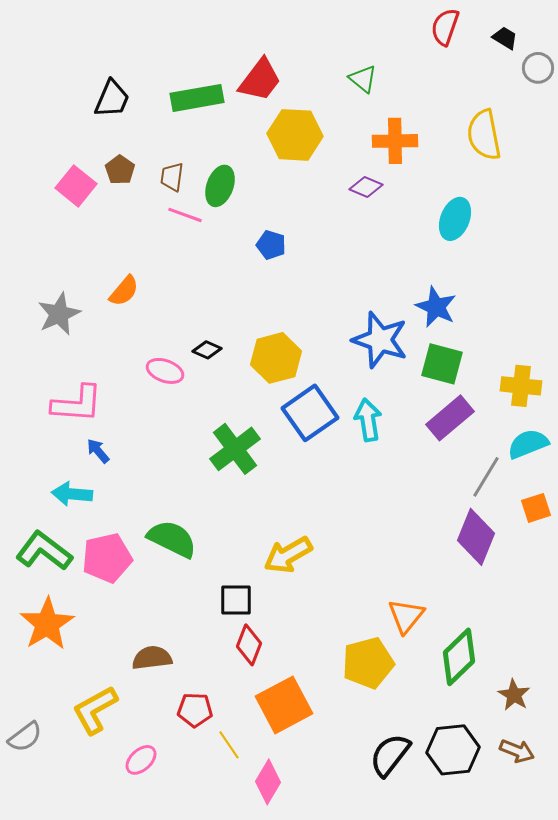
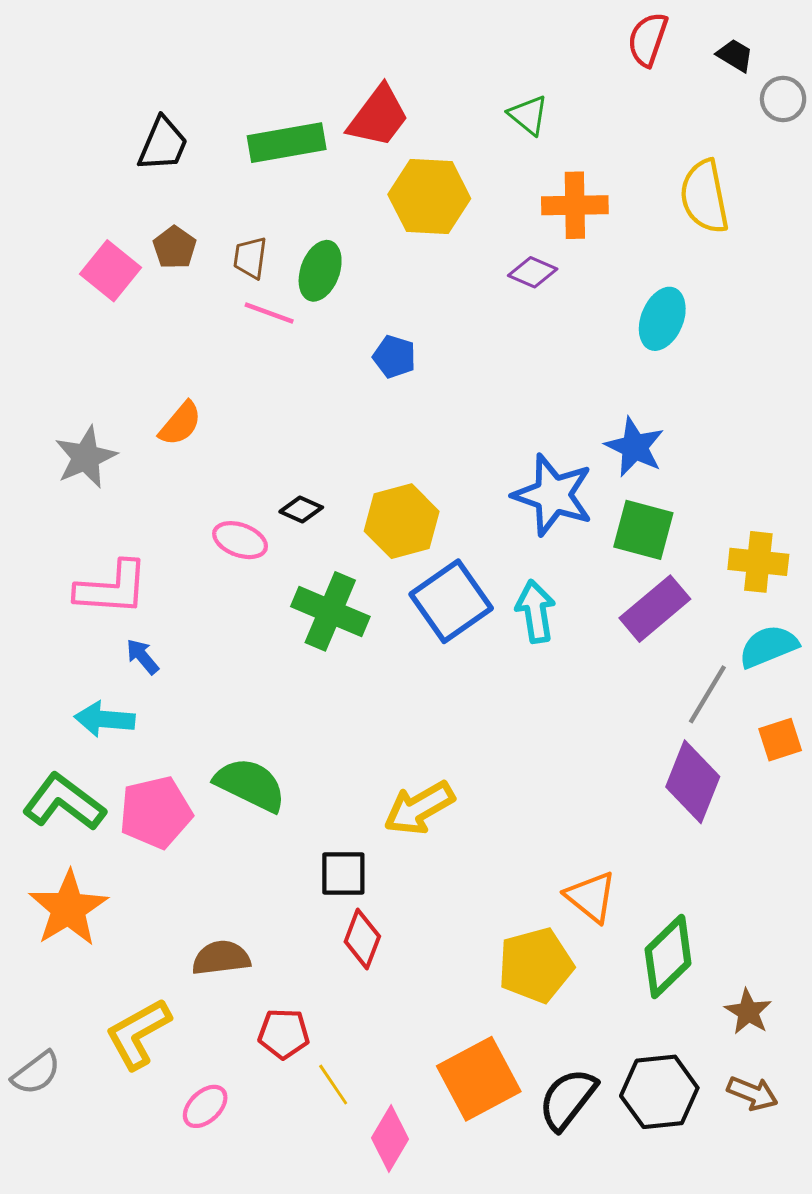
green cross: (235, 449) -> (330, 611), moved, turned -30
orange triangle: (406, 616) -> (591, 897), turned -30
orange square: (284, 705) -> (479, 1079), moved

